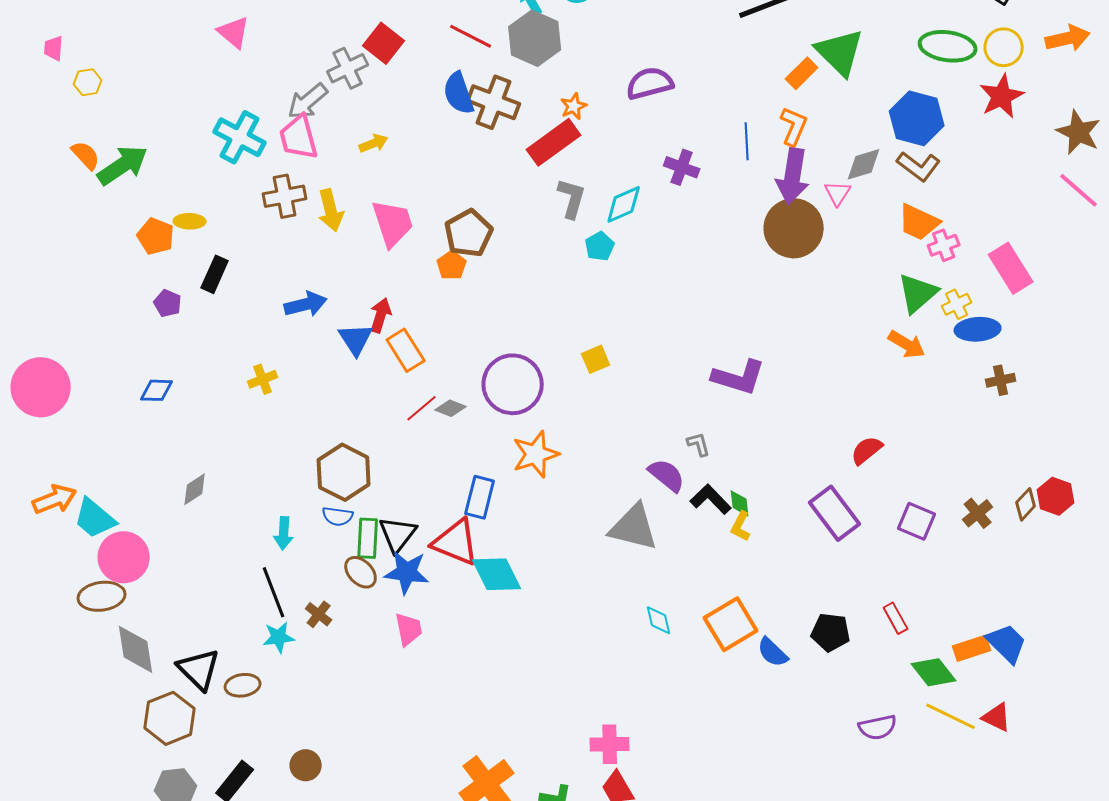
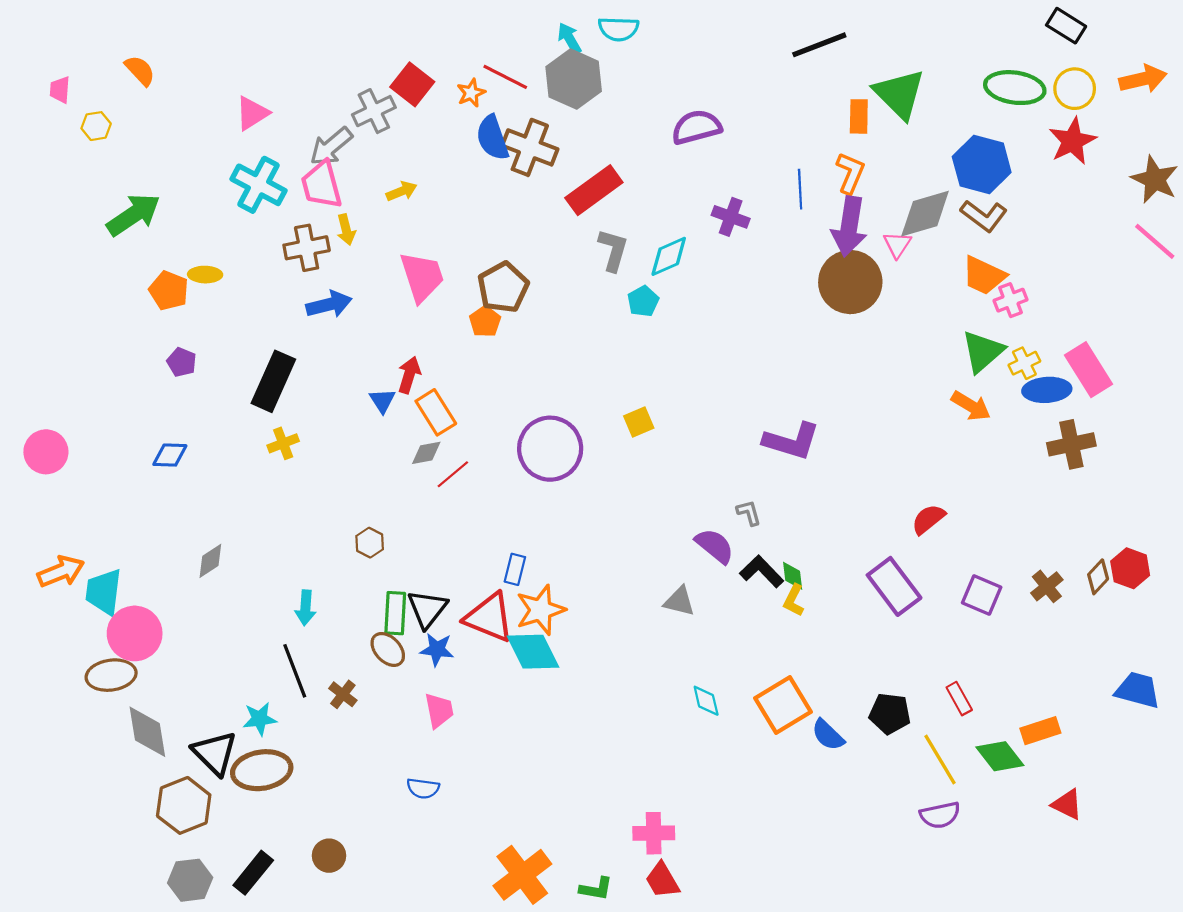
pink triangle: (234, 32) -> (252, 113), moved, turned 48
orange rectangle: (802, 73) -> (859, 116), turned -44
orange star: (574, 106) -> (471, 93), moved
orange semicircle: (86, 155) -> (140, 70), moved
gray diamond: (864, 164) -> (925, 214), size x1.4
yellow arrow: (331, 210) -> (346, 230), moved, size x0.7
pink rectangle: (1011, 268) -> (1088, 370), moved
black rectangle: (215, 274) -> (273, 381), moved, size x1.5
blue arrow: (306, 304) -> (329, 304), moved
blue triangle: (356, 339) -> (382, 401), size x0.7
brown cross: (1001, 380) -> (1071, 444), size x1.5
pink circle: (41, 387) -> (46, 452), size x0.7
gray diamond: (451, 408) -> (426, 453), moved, turned -32
orange star: (536, 454) -> (541, 610), moved
brown hexagon: (344, 472) -> (370, 543), size x0.5
blue rectangle: (480, 497) -> (515, 569), size x0.7
blue semicircle: (338, 516) -> (423, 788), moved
cyan trapezoid: (95, 518) -> (104, 592), turned 57
gray triangle: (634, 527) -> (679, 601), size x0.6
blue star: (407, 572) -> (437, 649), size x0.7
cyan star: (279, 637) -> (260, 719), moved
blue trapezoid: (1007, 643) -> (1138, 690), moved, turned -30
brown ellipse: (243, 685) -> (262, 770), size x1.6
yellow line: (951, 716) -> (940, 759), moved, turned 33

